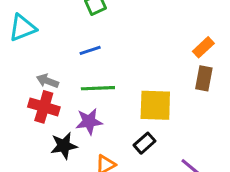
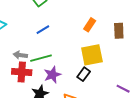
orange rectangle: (203, 47) -> (90, 25), moved
green line: (98, 88) -> (41, 58), moved
black rectangle: (144, 143) -> (84, 74), moved

